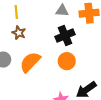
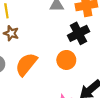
black cross: (65, 35) -> (78, 33), moved

